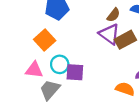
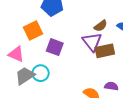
cyan circle: (60, 64) -> (41, 73), moved
purple square: (75, 72) -> (55, 47), moved

